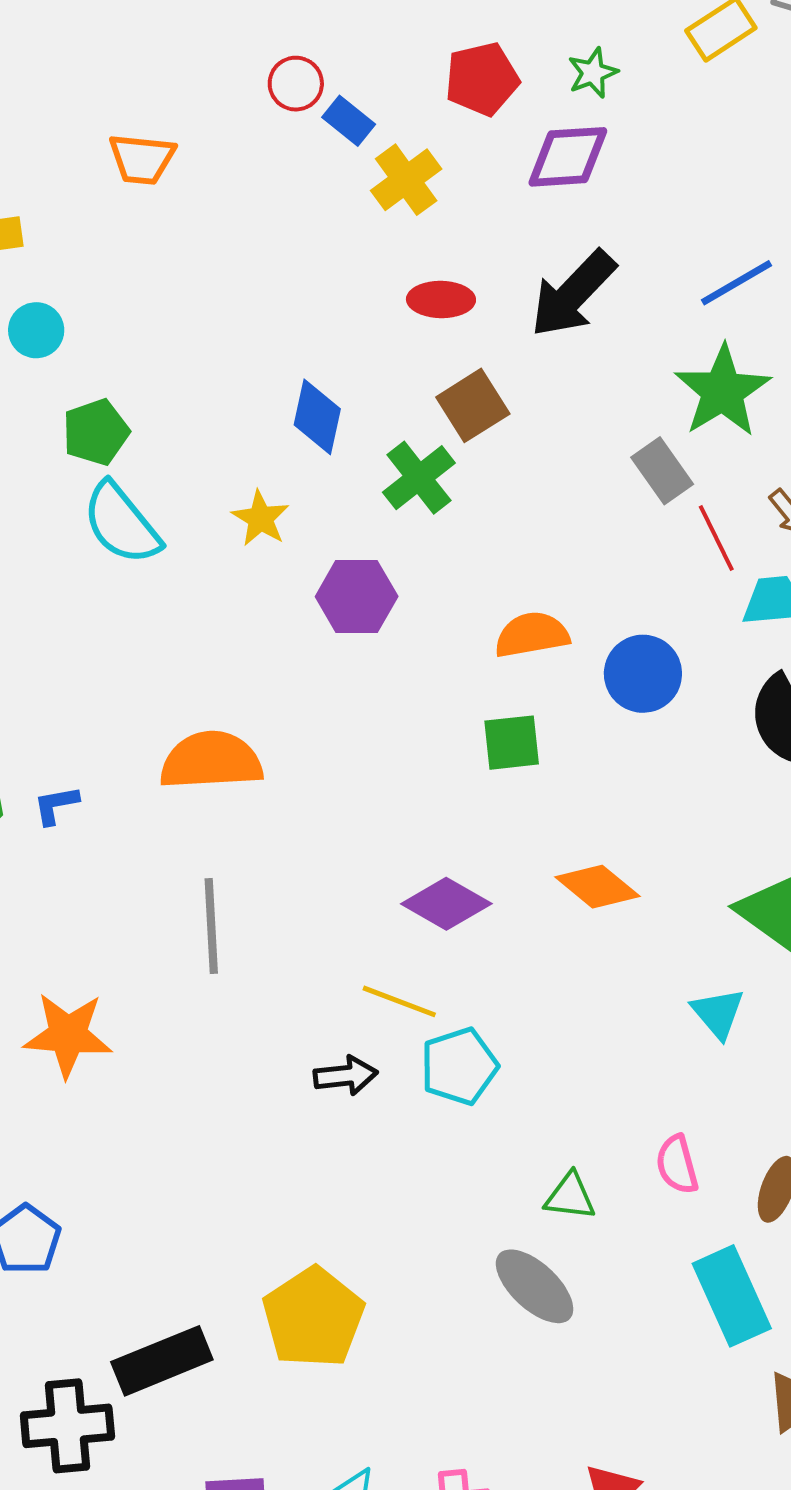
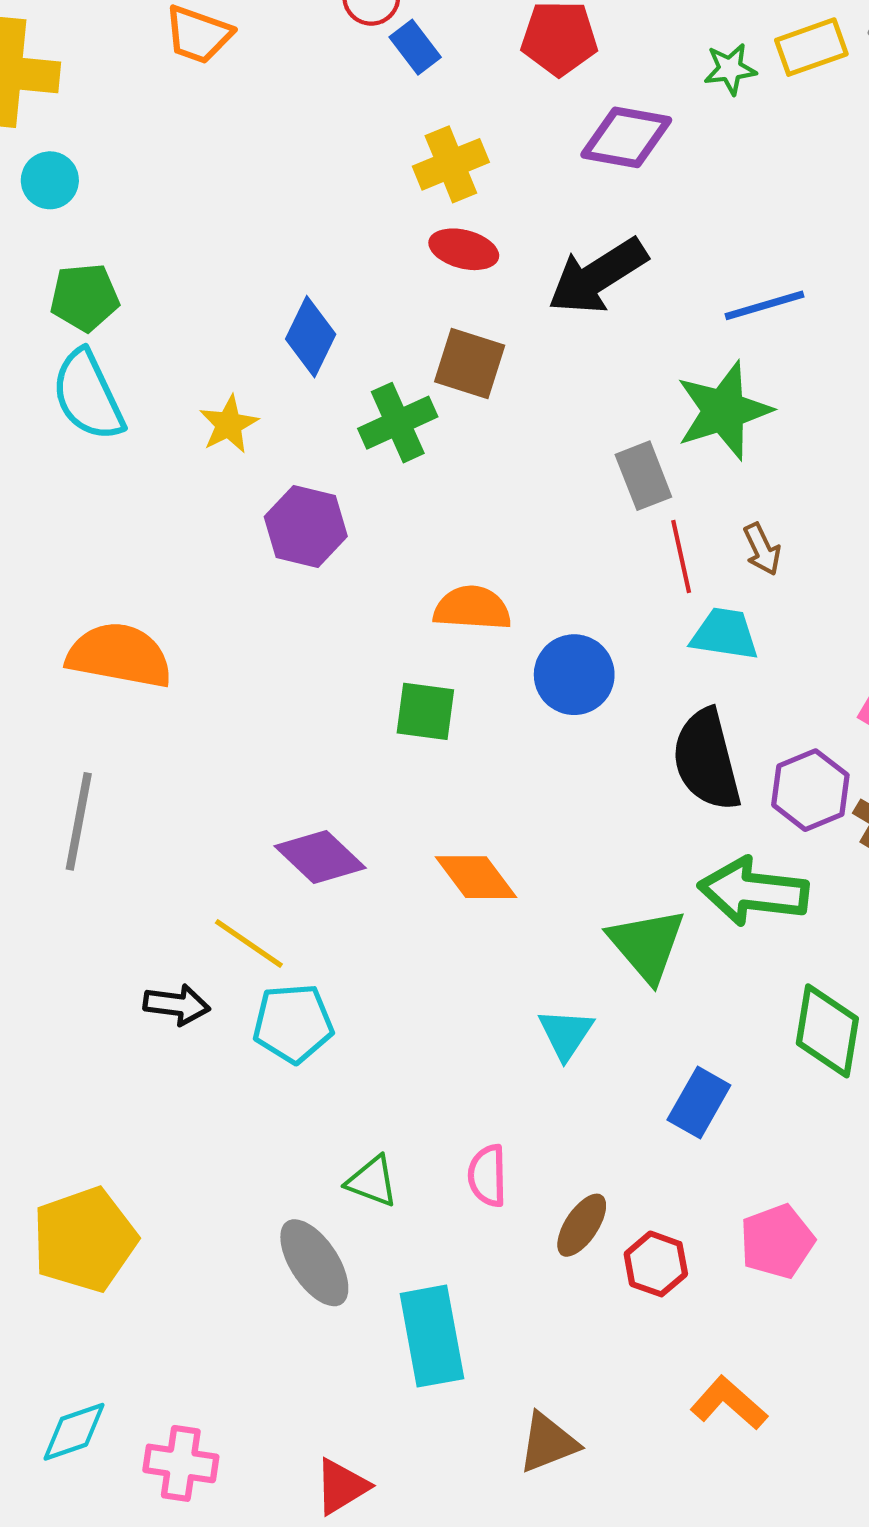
green star: (593, 73) -> (730, 69), moved
yellow cross: (406, 180) -> (451, 164), moved
brown square: (473, 405) -> (470, 363), turned 36
cyan rectangle: (732, 1296) -> (432, 1336), moved

